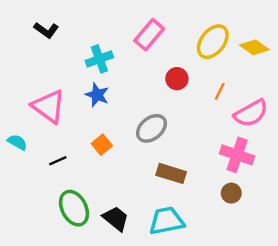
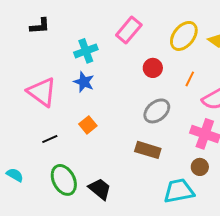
black L-shape: (46, 30) -> (40, 26), turned -40
gray ellipse: (151, 128) -> (157, 111), moved
cyan semicircle: (17, 142) -> (15, 175), moved
cyan trapezoid: (167, 221) -> (179, 191), moved

